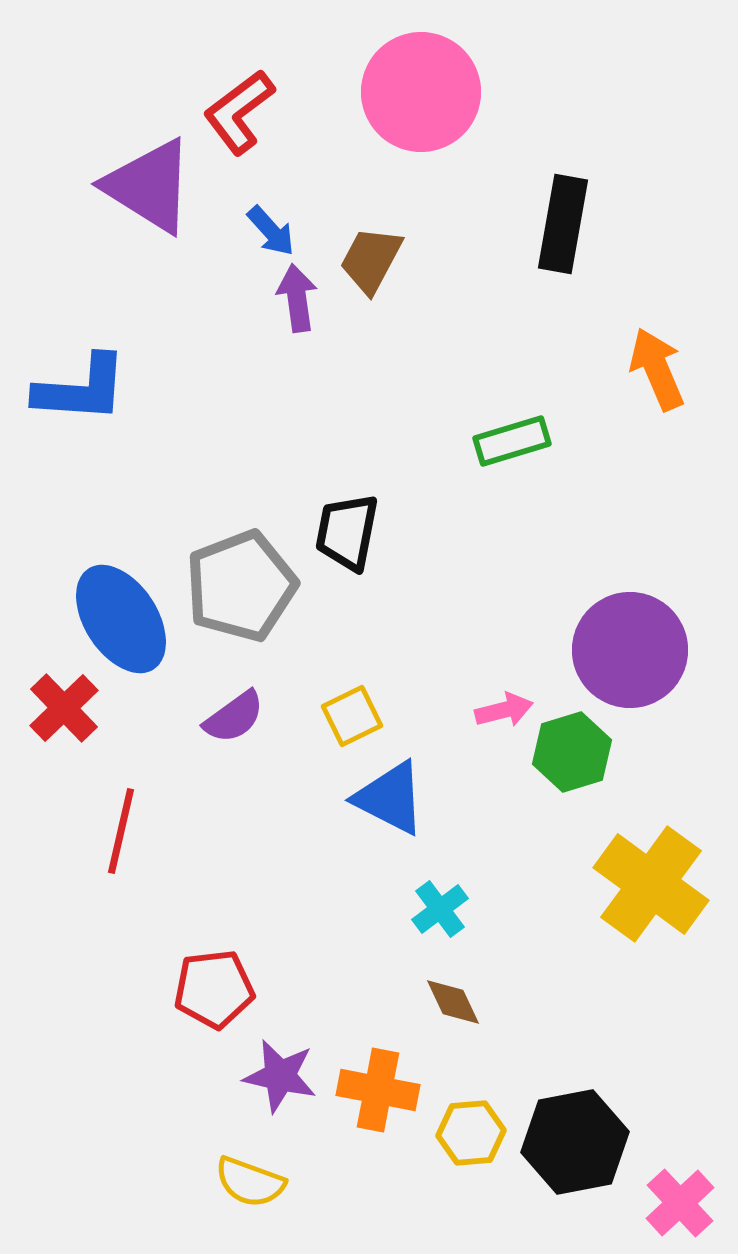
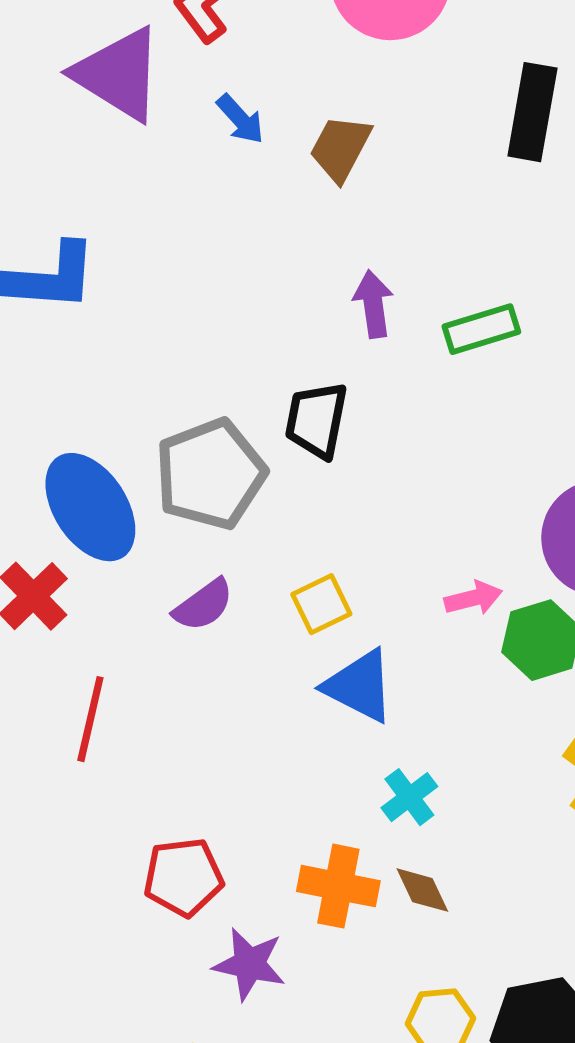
purple arrow: (297, 298) -> (373, 304), moved
orange cross: (378, 1090) -> (338, 886), moved

